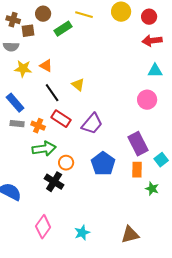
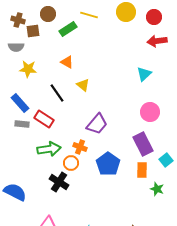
orange triangle: (46, 66) -> (67, 62), moved
cyan triangle: (155, 71) -> (144, 74), moved, turned -42
pink circle: (147, 100) -> (150, 112), moved
red rectangle: (61, 119) -> (44, 119), moved
orange cross: (38, 126) -> (80, 147), moved

